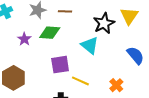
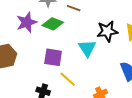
purple star: (24, 39) -> (27, 22), size x1.5

